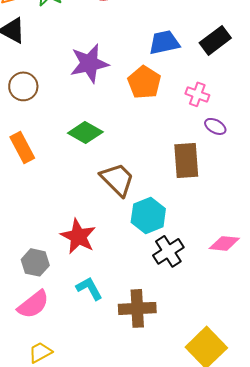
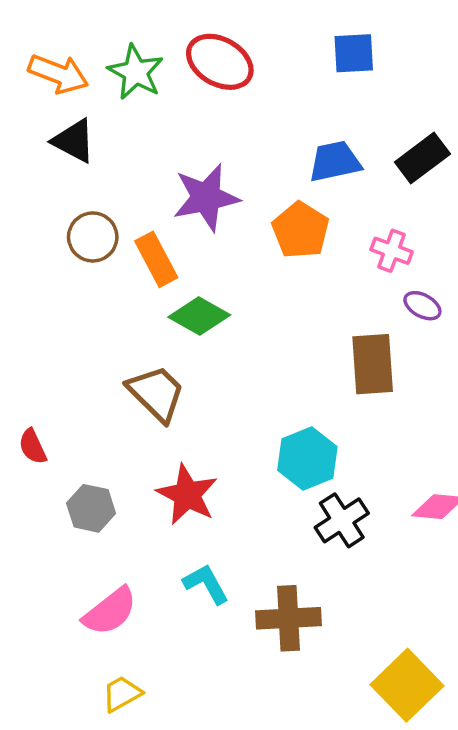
orange rectangle: (22, 147) -> (156, 259), moved
brown trapezoid: (117, 179) -> (156, 393), moved
gray hexagon: (35, 262) -> (91, 508), moved

